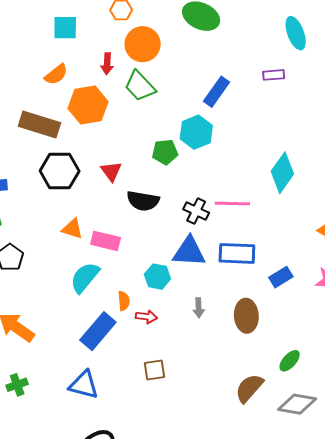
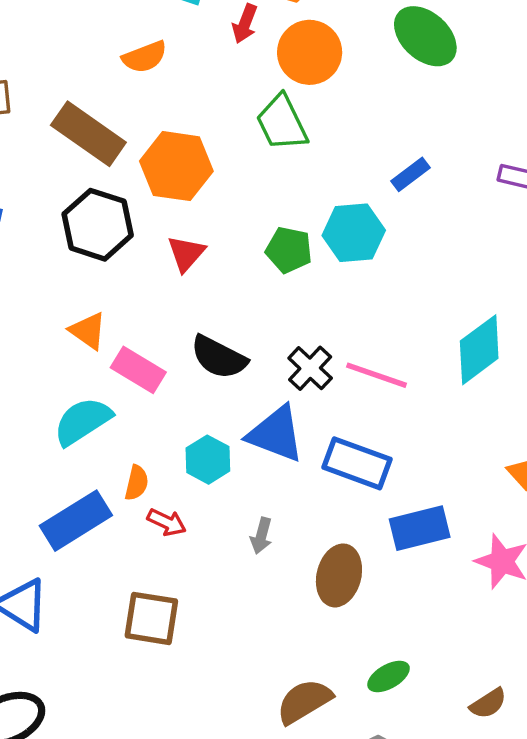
red arrow: (107, 64) -> (245, 24), moved
blue rectangle: (216, 92) -> (411, 174), size x0.7
orange hexagon: (88, 105) -> (176, 166), moved
black semicircle: (143, 201) -> (219, 357), moved
blue rectangle: (281, 277) -> (420, 528), size x1.4
brown square: (154, 370) -> (151, 618), size x1.4

